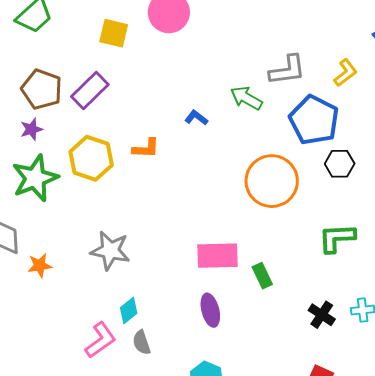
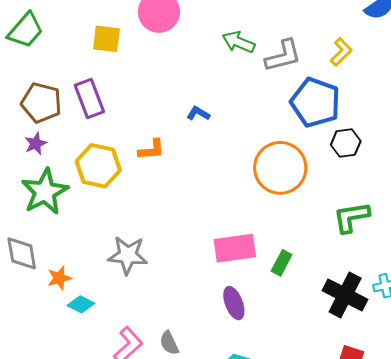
purple rectangle: (90, 91) -> (89, 99), turned -60
green arrow: (246, 98) -> (238, 42), moved
green rectangle: (262, 276) -> (282, 263), turned 60
cyan diamond: (129, 310) -> (81, 304), moved, turned 72
black cross: (322, 315) -> (345, 295), size x1.6

